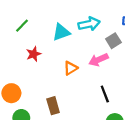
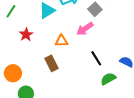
orange triangle: (71, 68) -> (61, 41), turned 40
brown rectangle: (53, 106) -> (51, 63), moved

